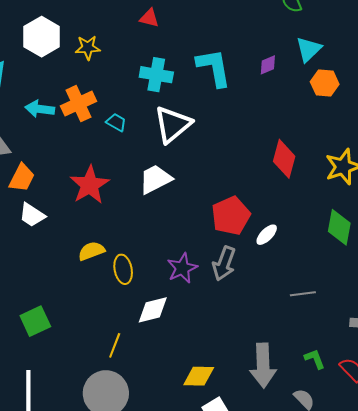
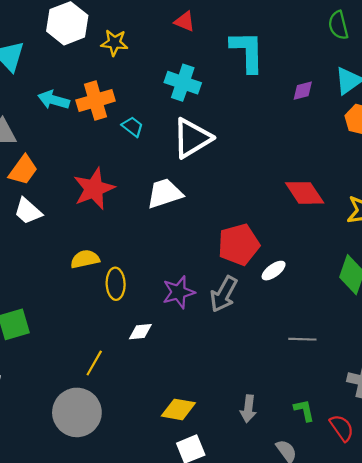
cyan L-shape: (214, 68) -> (247, 51), moved
red diamond: (284, 159) -> (305, 193), turned -57
white diamond: (153, 310) -> (140, 332), size x0.7
gray arrow: (263, 365) -> (248, 409), size x0.6

